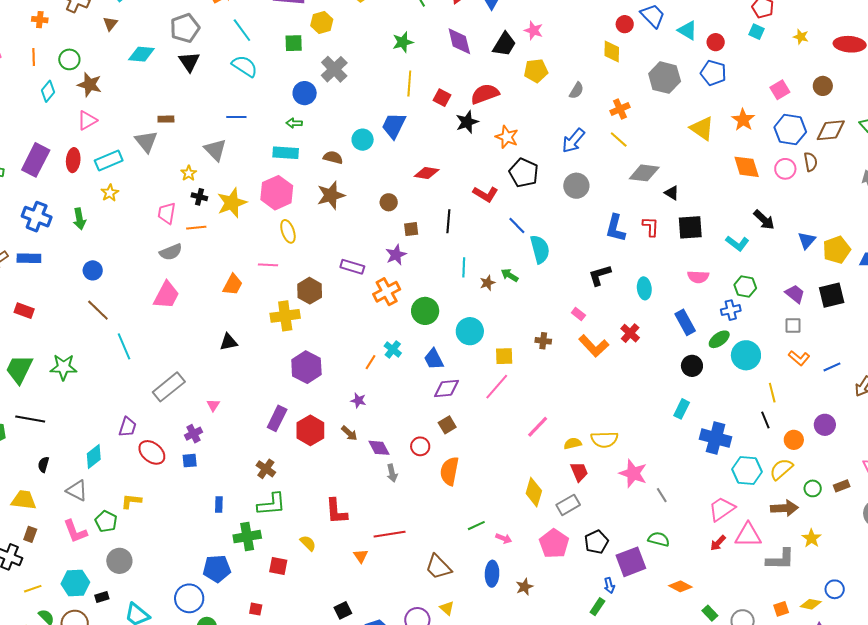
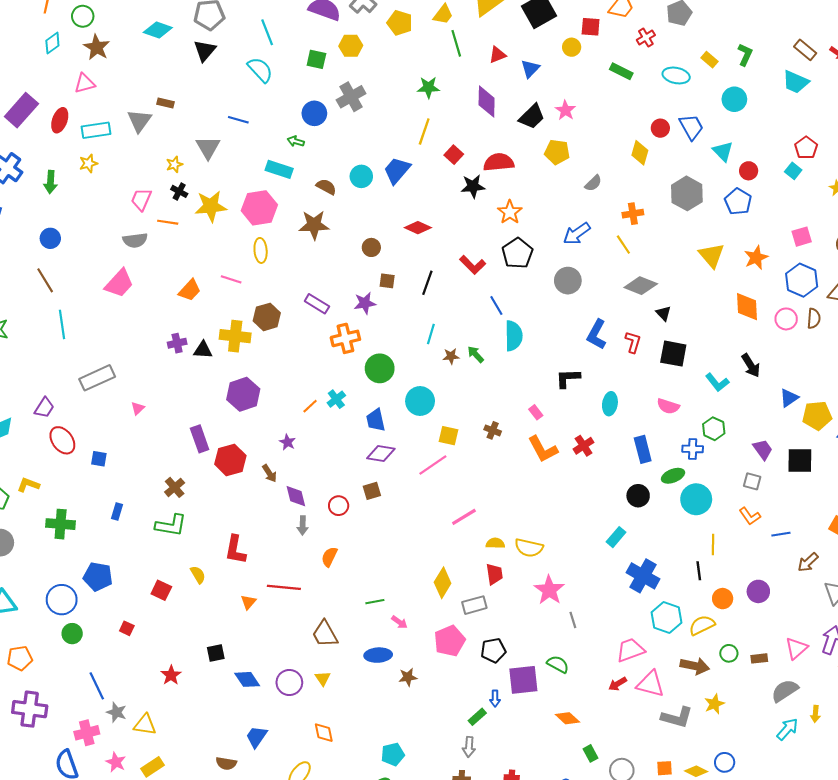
black triangle: (229, 342) -> (203, 350), moved
purple rectangle: (277, 418) -> (200, 439), turned -60
purple cross: (193, 434) -> (177, 343), moved
orange semicircle: (449, 471) -> (329, 557), moved, size x0.7
green cross: (247, 537) -> (61, 524), moved
blue ellipse: (492, 574) -> (378, 655), turned 70

